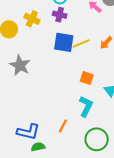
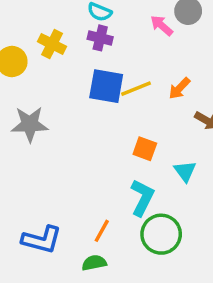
gray star: (20, 65) -> (30, 124), turned -30
green circle: (97, 139) -> (161, 234), moved
green semicircle: (38, 147) -> (94, 263), moved

